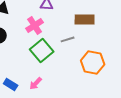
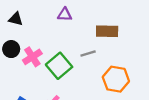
pink cross: (35, 25) -> (32, 57), moved

